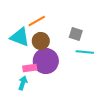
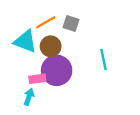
gray square: (76, 34) -> (71, 23), moved
cyan line: (85, 52) -> (104, 60), turned 72

